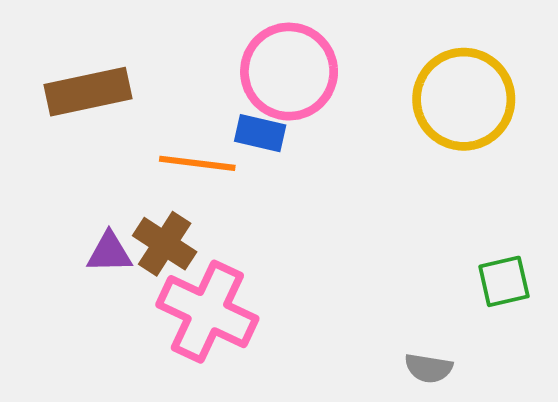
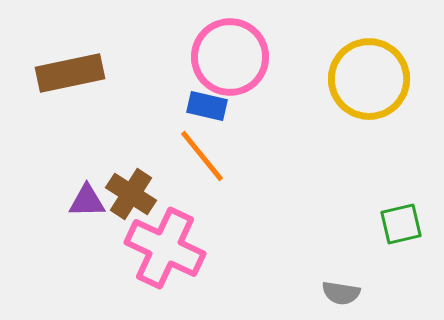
orange line: (197, 163) -> (202, 156), moved, turned 44

